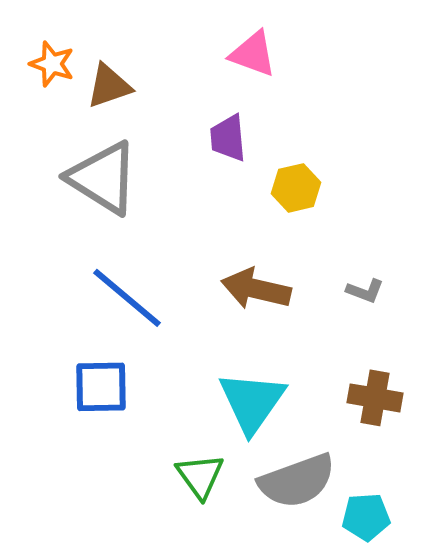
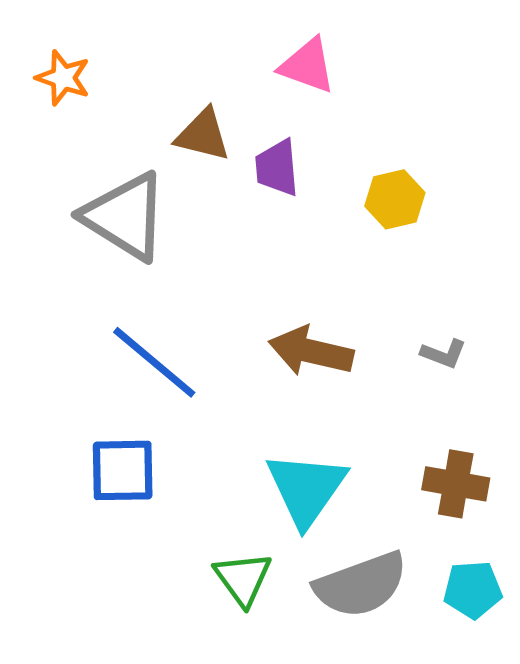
brown triangle: (109, 86) -> (203, 135), moved, turned 33
yellow hexagon: (296, 188) -> (395, 199), moved
cyan pentagon: (366, 517) -> (473, 590), moved

